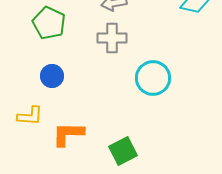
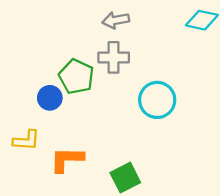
green pentagon: (49, 23) -> (76, 77), moved

